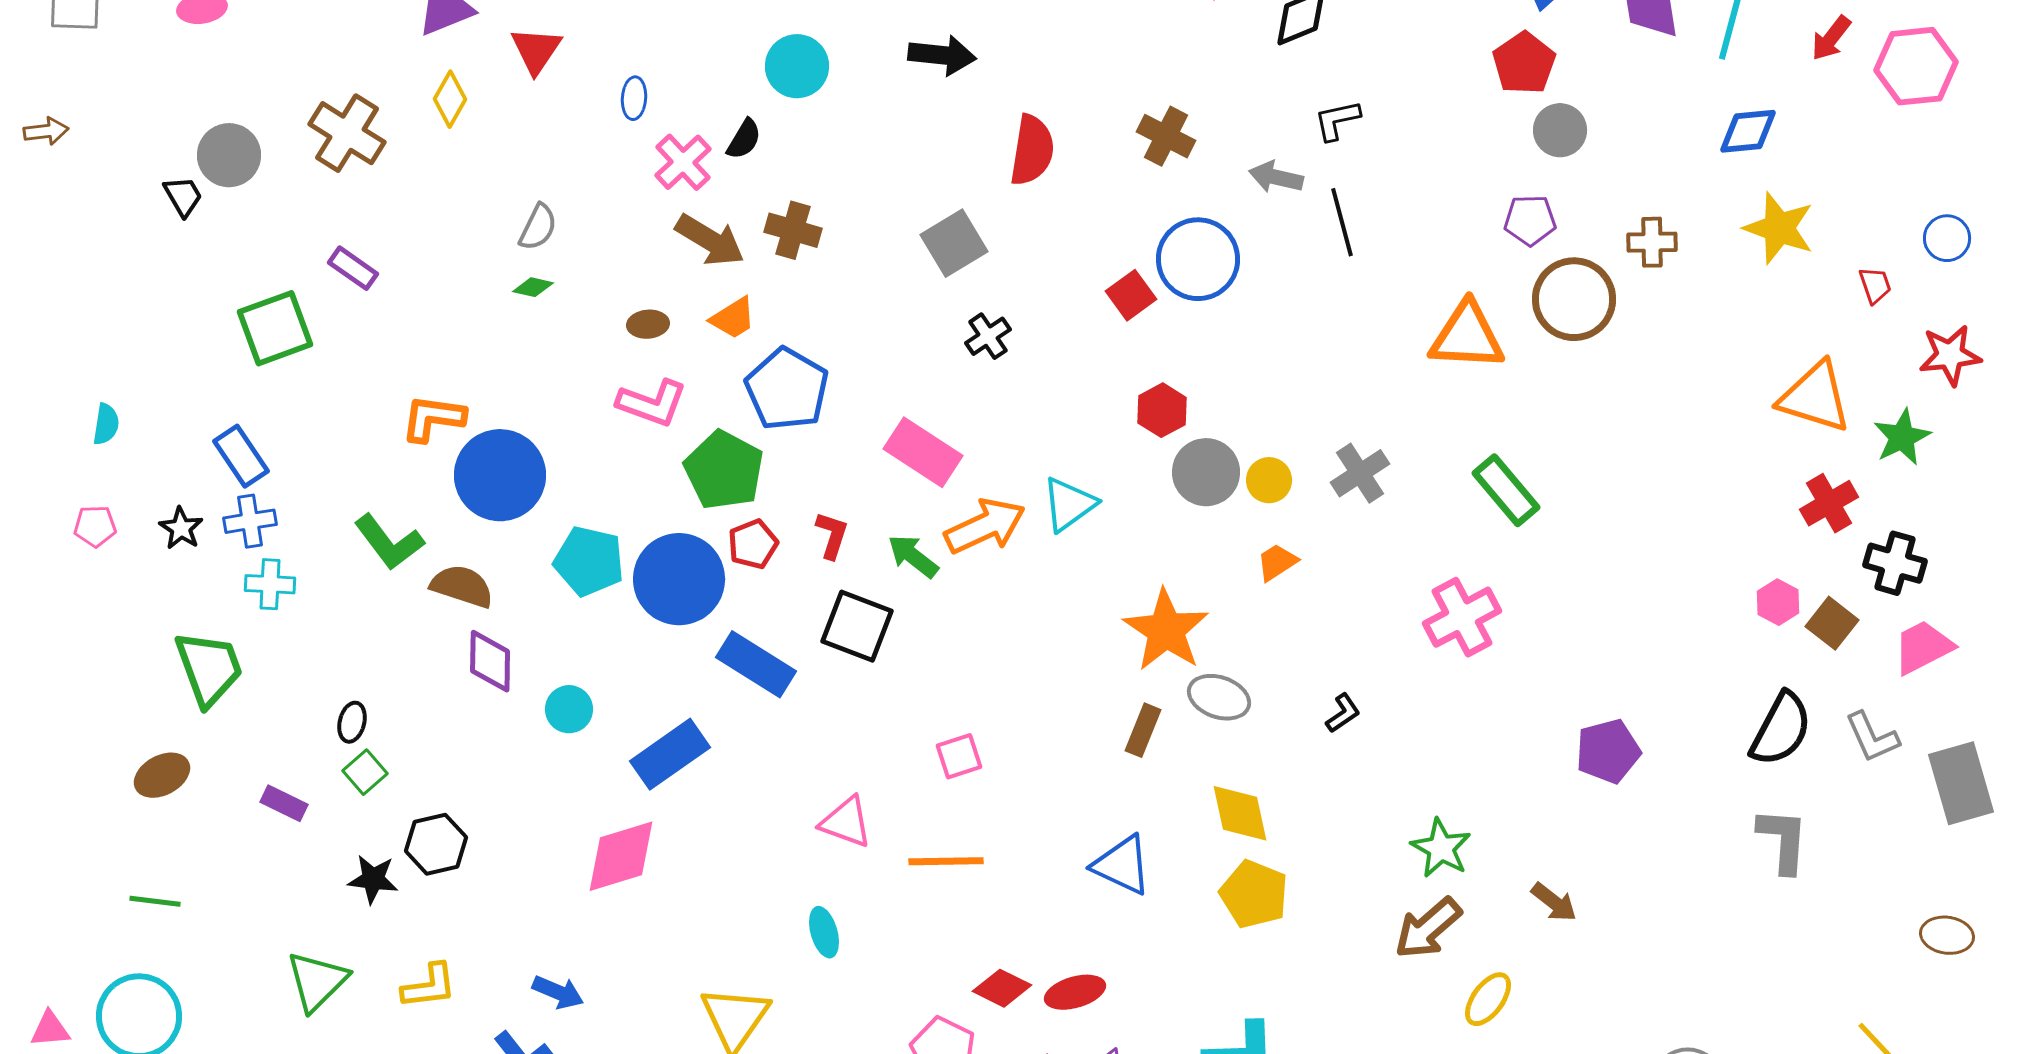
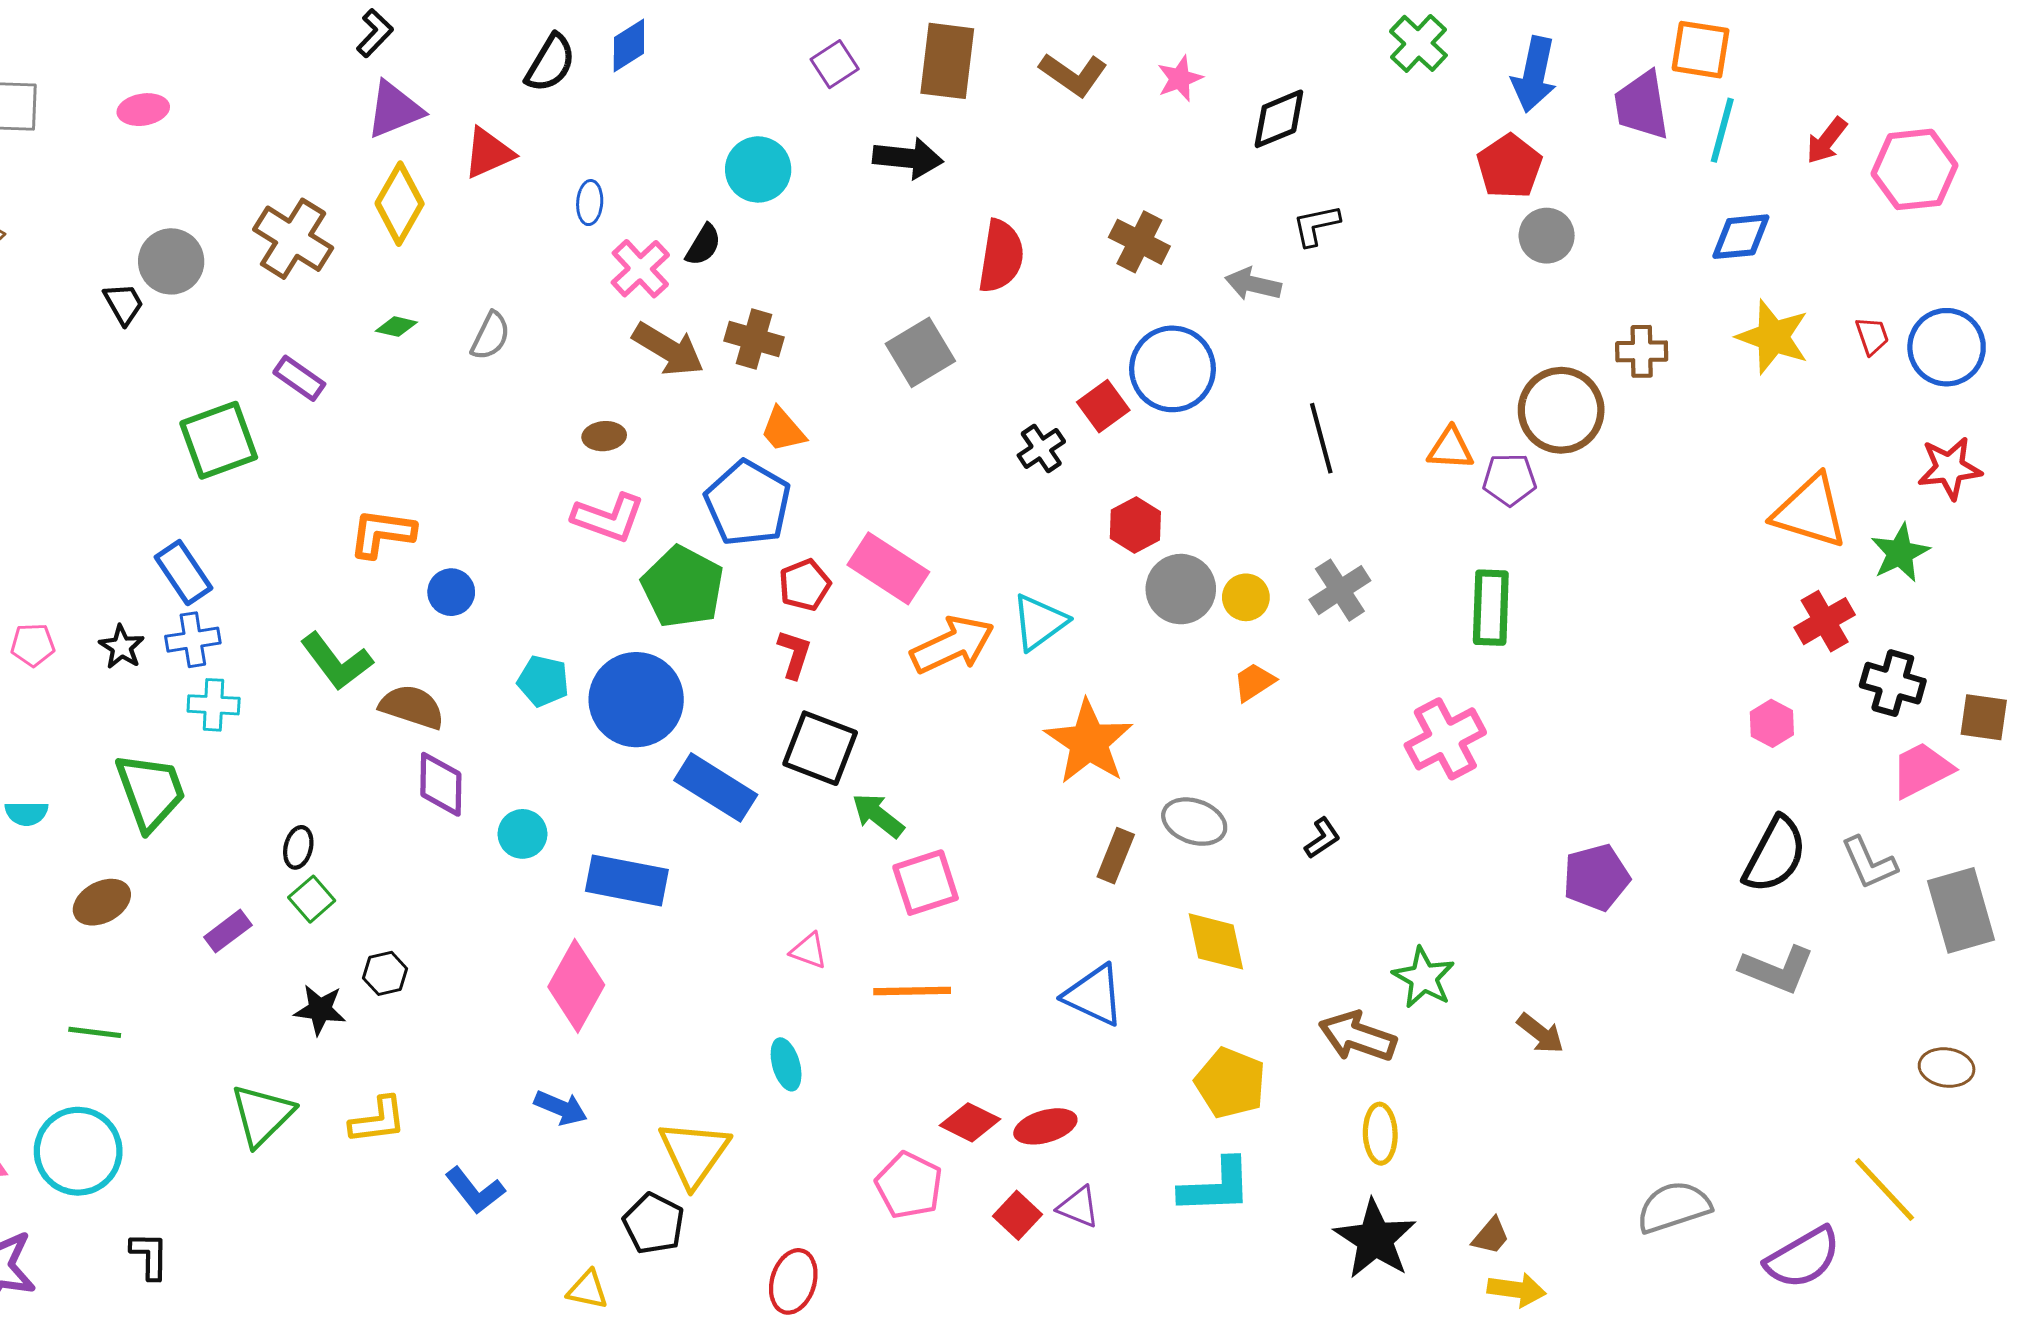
red triangle: (536, 50) -> (488, 153), turned 32
yellow diamond: (450, 99) -> (400, 204), size x1.4
purple pentagon: (1530, 220) -> (1509, 479), moved
black line: (1342, 222) -> (1321, 438), moved
blue circle: (1947, 238) -> (1947, 347), size x1.6
red trapezoid: (1875, 285) -> (1872, 336), moved
green diamond: (533, 287) -> (396, 327), moved
orange trapezoid: (733, 318) -> (783, 430), moved, turned 81
black cross: (988, 336) -> (1041, 448), moved
orange triangle: (1467, 336) -> (1450, 448), size x0.6
cyan semicircle: (106, 424) -> (26, 813), moved, turned 81
blue circle: (500, 475) -> (451, 592), size x0.5
green rectangle: (1506, 490) -> (1491, 608), turned 42
red pentagon: (753, 544) -> (805, 585), moved
green arrow: (913, 556) -> (878, 815), moved
cyan pentagon: (589, 561) -> (543, 681), size x0.7
brown square: (1832, 623) -> (1984, 717), moved, turned -30
orange star: (1166, 630) -> (1089, 742), moved
blue rectangle: (670, 754) -> (627, 880), turned 46
pink square: (959, 756) -> (926, 883), size x1.4
purple rectangle: (284, 803) -> (228, 931), turned -63
pink triangle: (846, 822) -> (809, 951), size x0.7
gray L-shape: (1783, 840) -> (1777, 969), turned 108
black hexagon: (436, 844) -> (385, 973), size x0.7
pink diamond: (621, 856) -> (576, 986), turned -44
yellow pentagon: (1254, 894) -> (1230, 1083), moved
brown arrow: (1428, 928) -> (1357, 1037), moved, turned 60
blue arrow: (558, 992) -> (561, 1108), moved
yellow ellipse: (1488, 999) -> (1380, 1134), moved, turned -38

